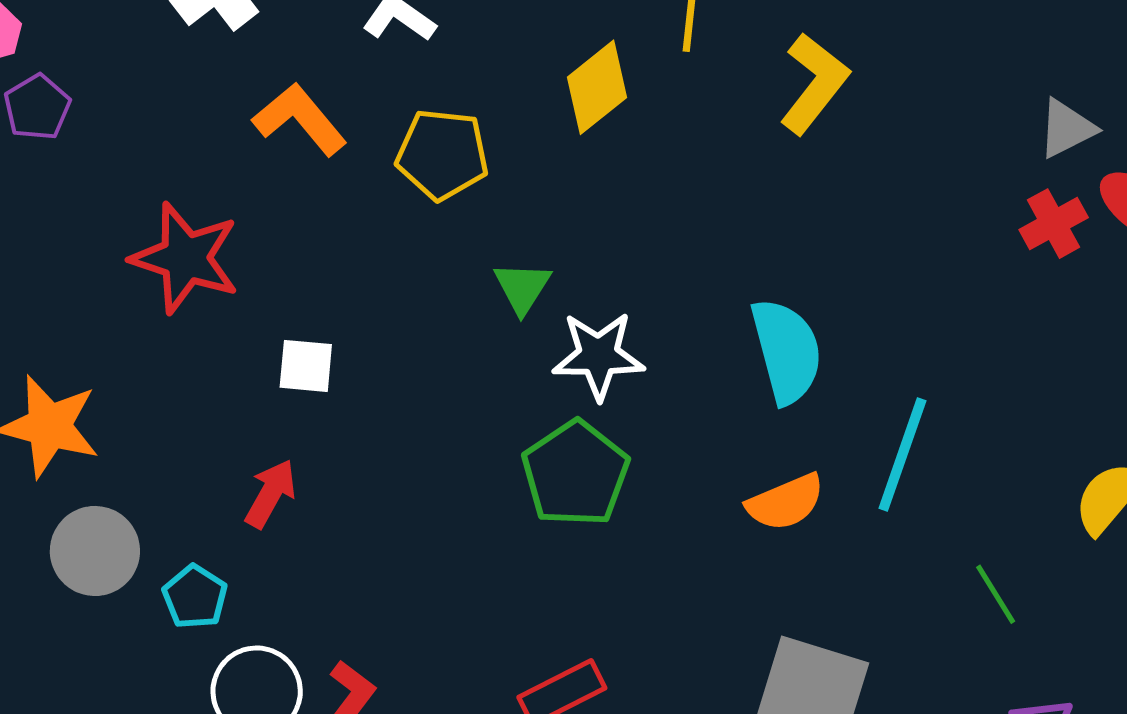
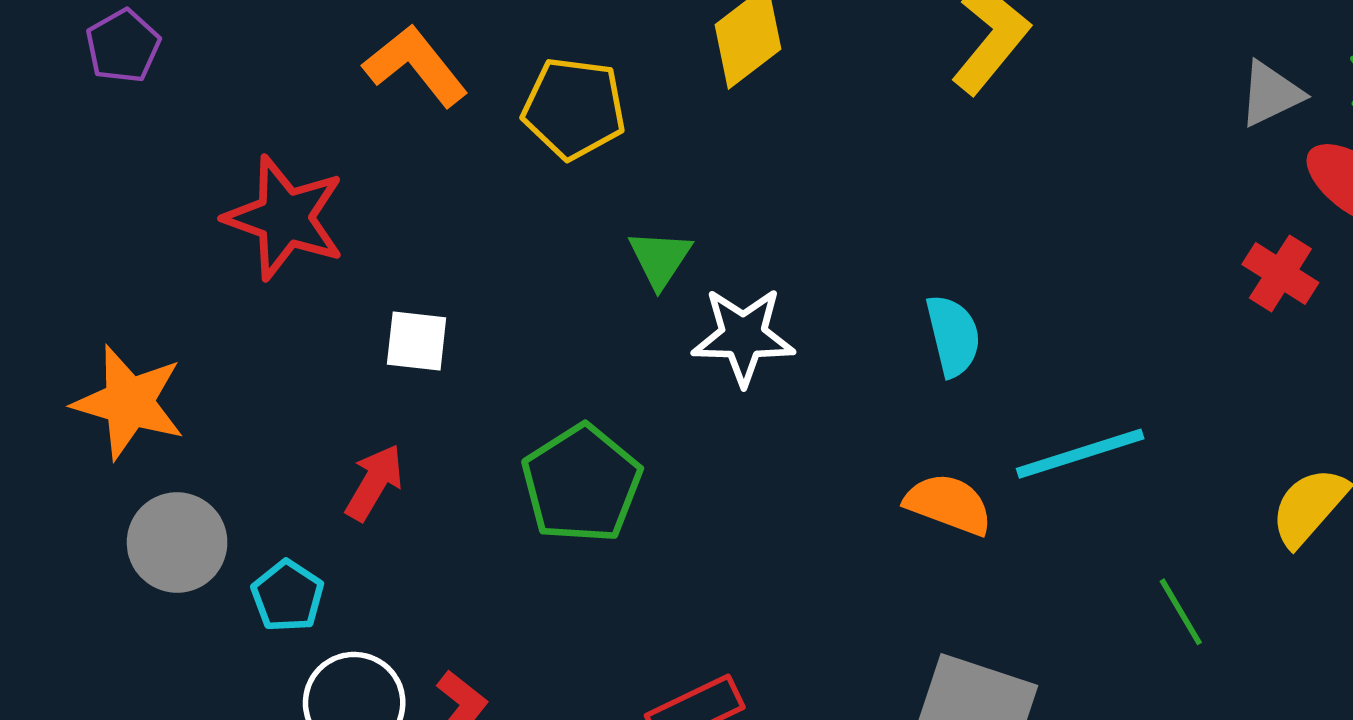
red cross: (1054, 224) -> (1280, 273), moved, turned -30
cyan semicircle: (786, 351) -> (953, 336), size x0.7
cyan line: (902, 454) -> (1080, 454), turned 52
green pentagon: (575, 474) -> (582, 484), moved
orange semicircle: (786, 502) -> (949, 504), turned -138

